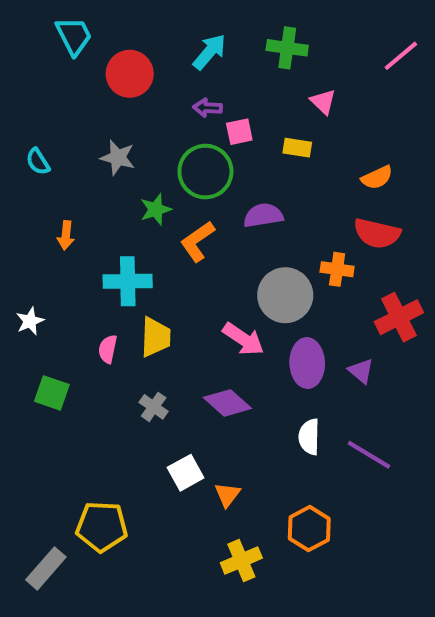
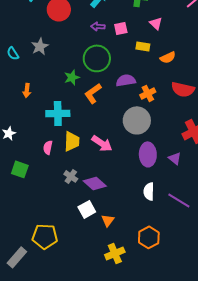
pink square: (239, 132) -> (121, 28), moved
gray star: (118, 158) -> (40, 46), moved, turned 30
orange semicircle: (377, 178) -> (168, 57), moved
orange cross: (337, 269) -> (148, 93), moved, turned -35
pink arrow: (243, 339) -> (102, 143), moved
purple diamond: (227, 403) -> (95, 183), moved

